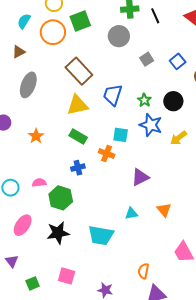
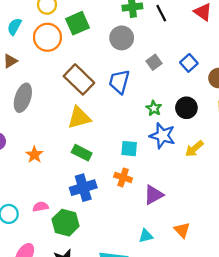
blue trapezoid: (113, 95) -> (119, 82), moved
orange cross: (107, 153) -> (123, 177), moved
blue cross: (78, 168) -> (83, 188), size x1.6

